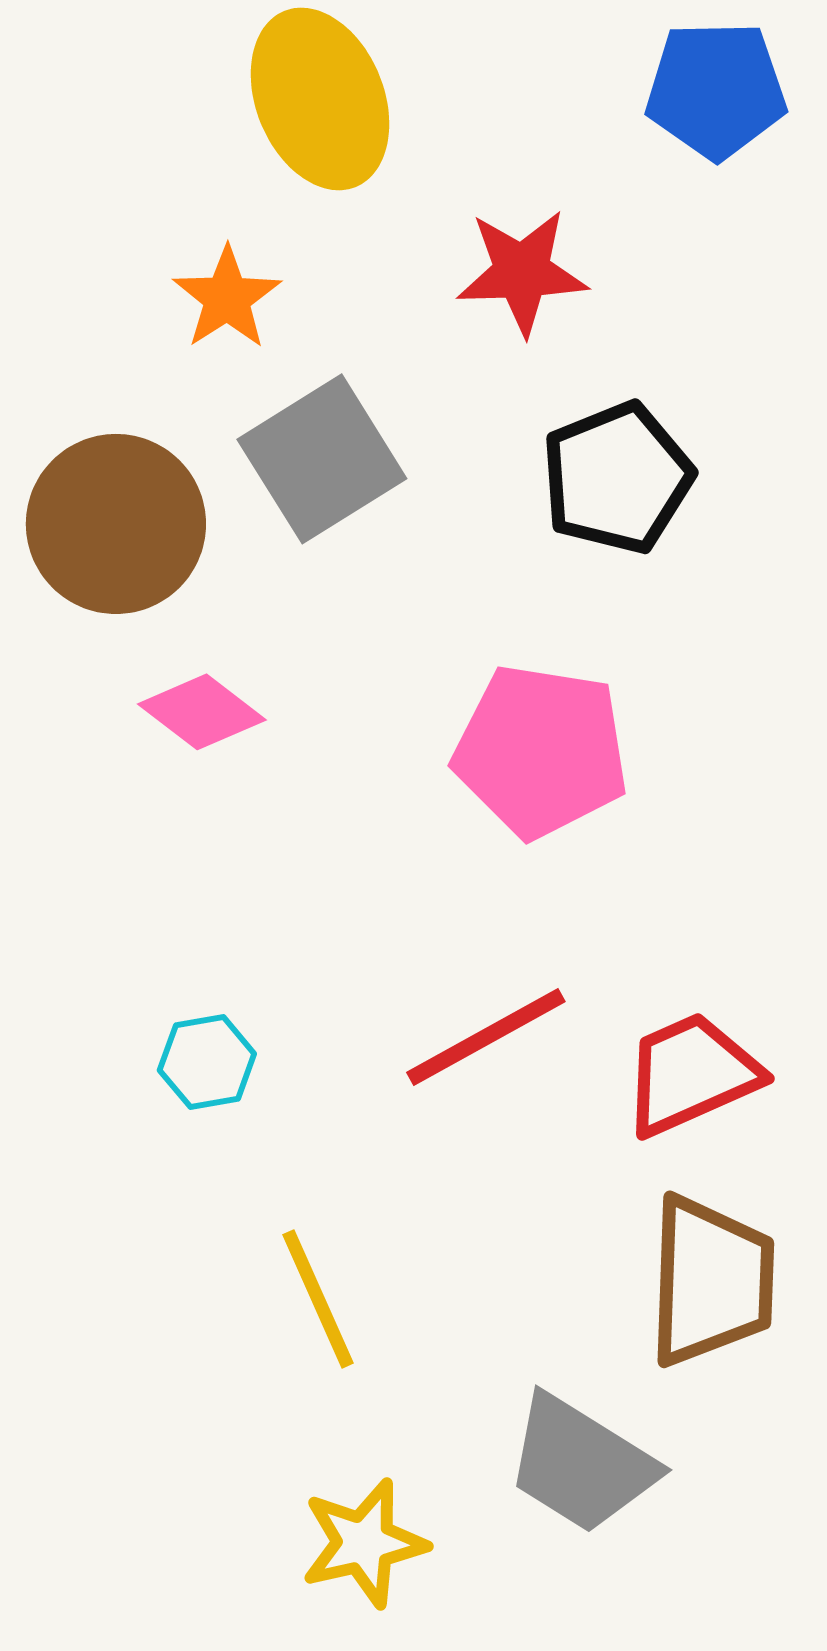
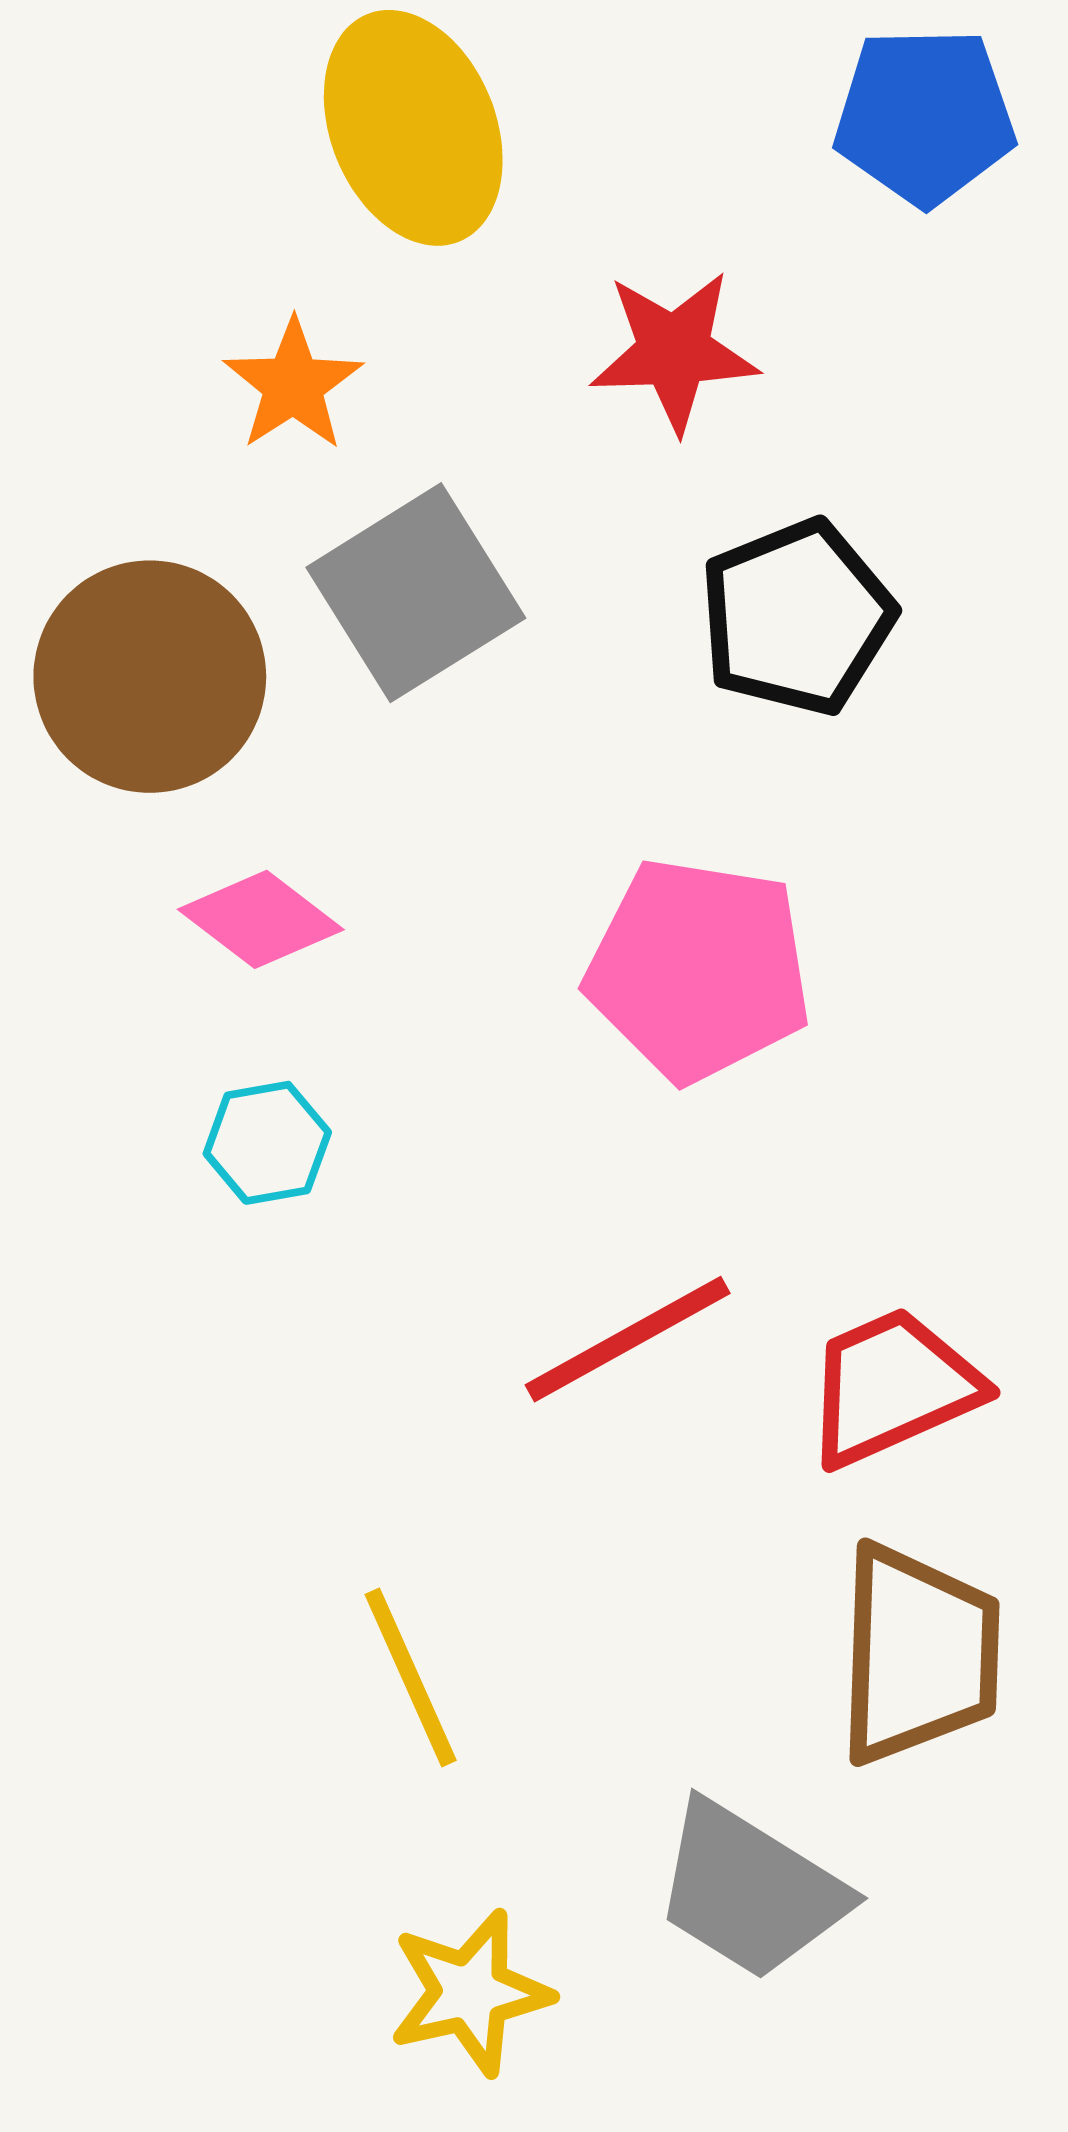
cyan hexagon: (207, 1062) -> (267, 1143), moved

